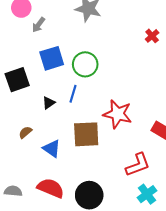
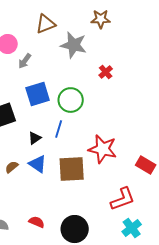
red cross: (152, 36) -> (106, 72), moved
blue triangle: (52, 149) -> (38, 164), moved
red semicircle: (51, 188) -> (37, 222), size x0.6

